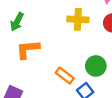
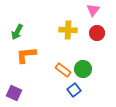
orange rectangle: (65, 76) -> (63, 70), moved

